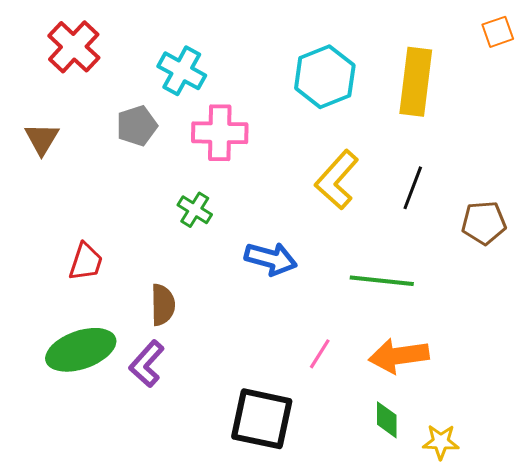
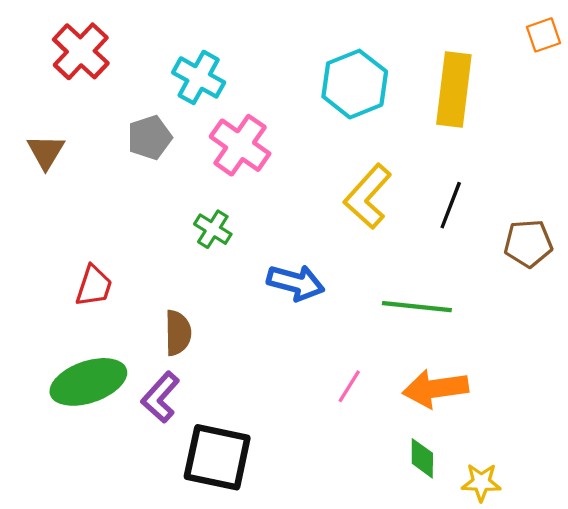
pink cross: (220, 133) -> (240, 145), turned 34
black square: (262, 419) -> (217, 457), moved

